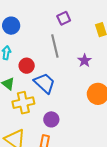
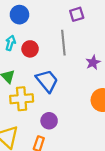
red circle: (27, 66) -> (30, 49), moved

